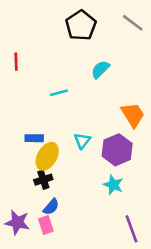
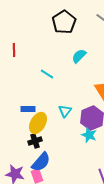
cyan line: (59, 93) -> (47, 74), turned 48
cyan star: (113, 185) -> (89, 135), moved
blue semicircle: (51, 207) -> (41, 162), size x1.5

